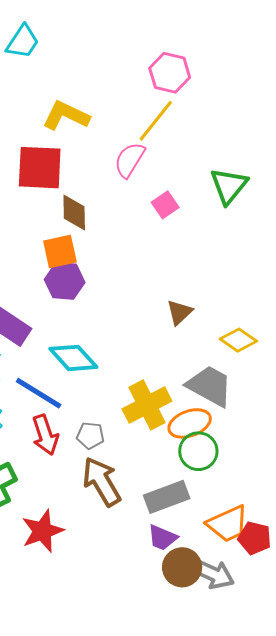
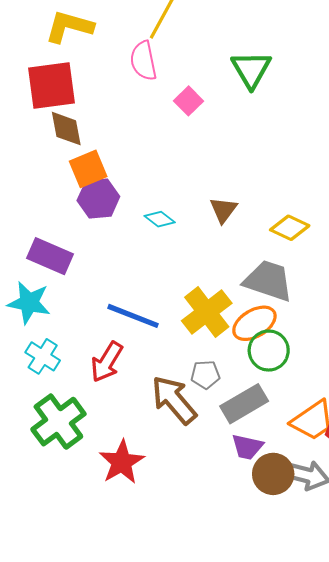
pink semicircle: (130, 160) -> (143, 61), turned -33
brown diamond: (74, 212) -> (66, 129), moved
cyan diamond: (73, 358) -> (160, 219), moved, size x0.6
blue line: (39, 393) -> (133, 316), moved
red arrow: (45, 435) -> (107, 362), turned 60
gray pentagon: (90, 436) -> (205, 375), moved

